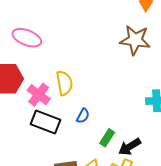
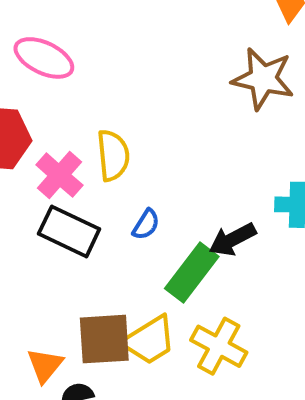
green rectangle: (107, 138) -> (192, 273), size x1.6
black arrow: (130, 147) -> (232, 239), moved

